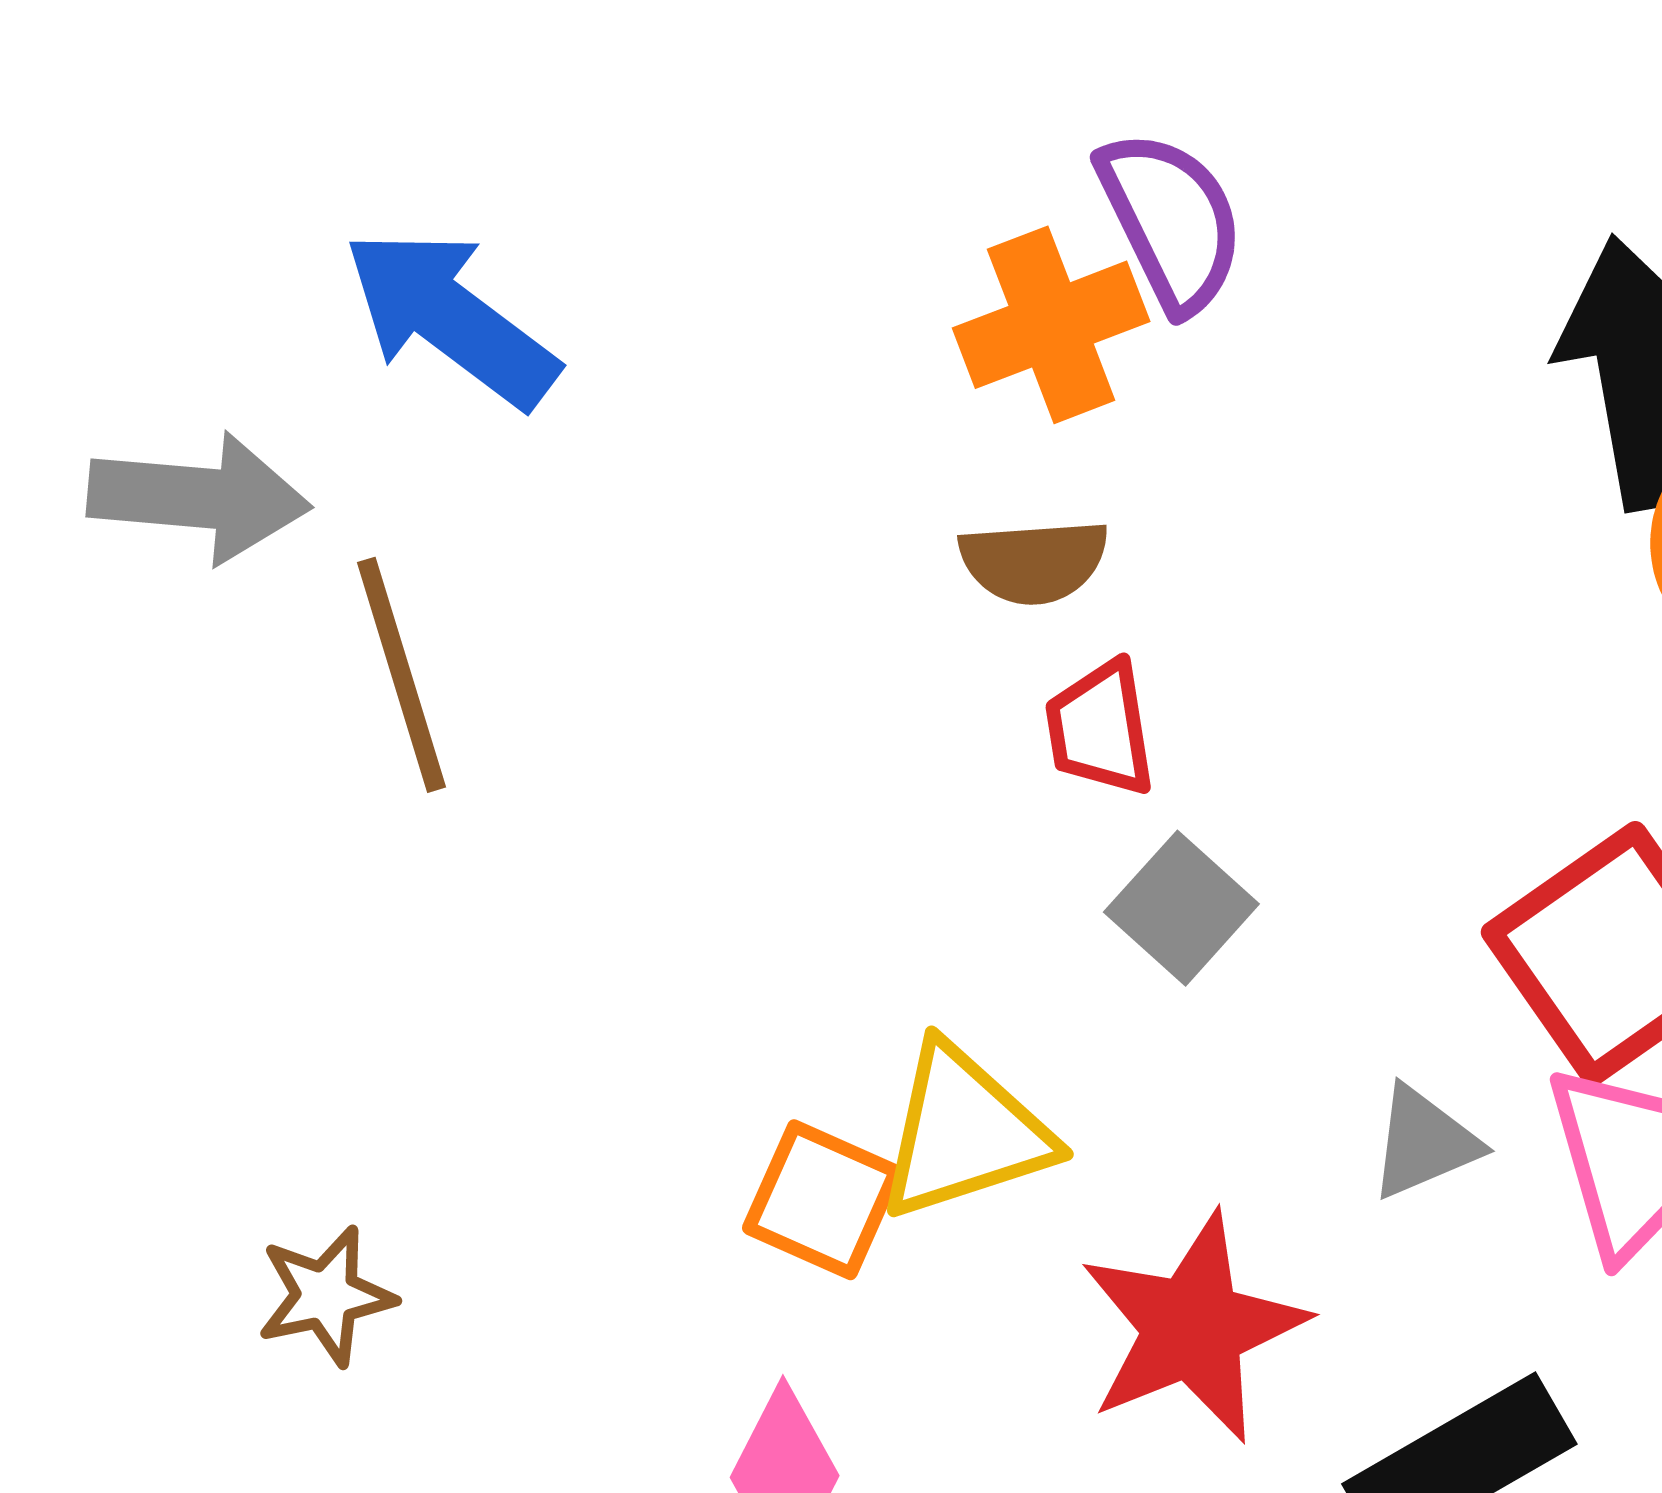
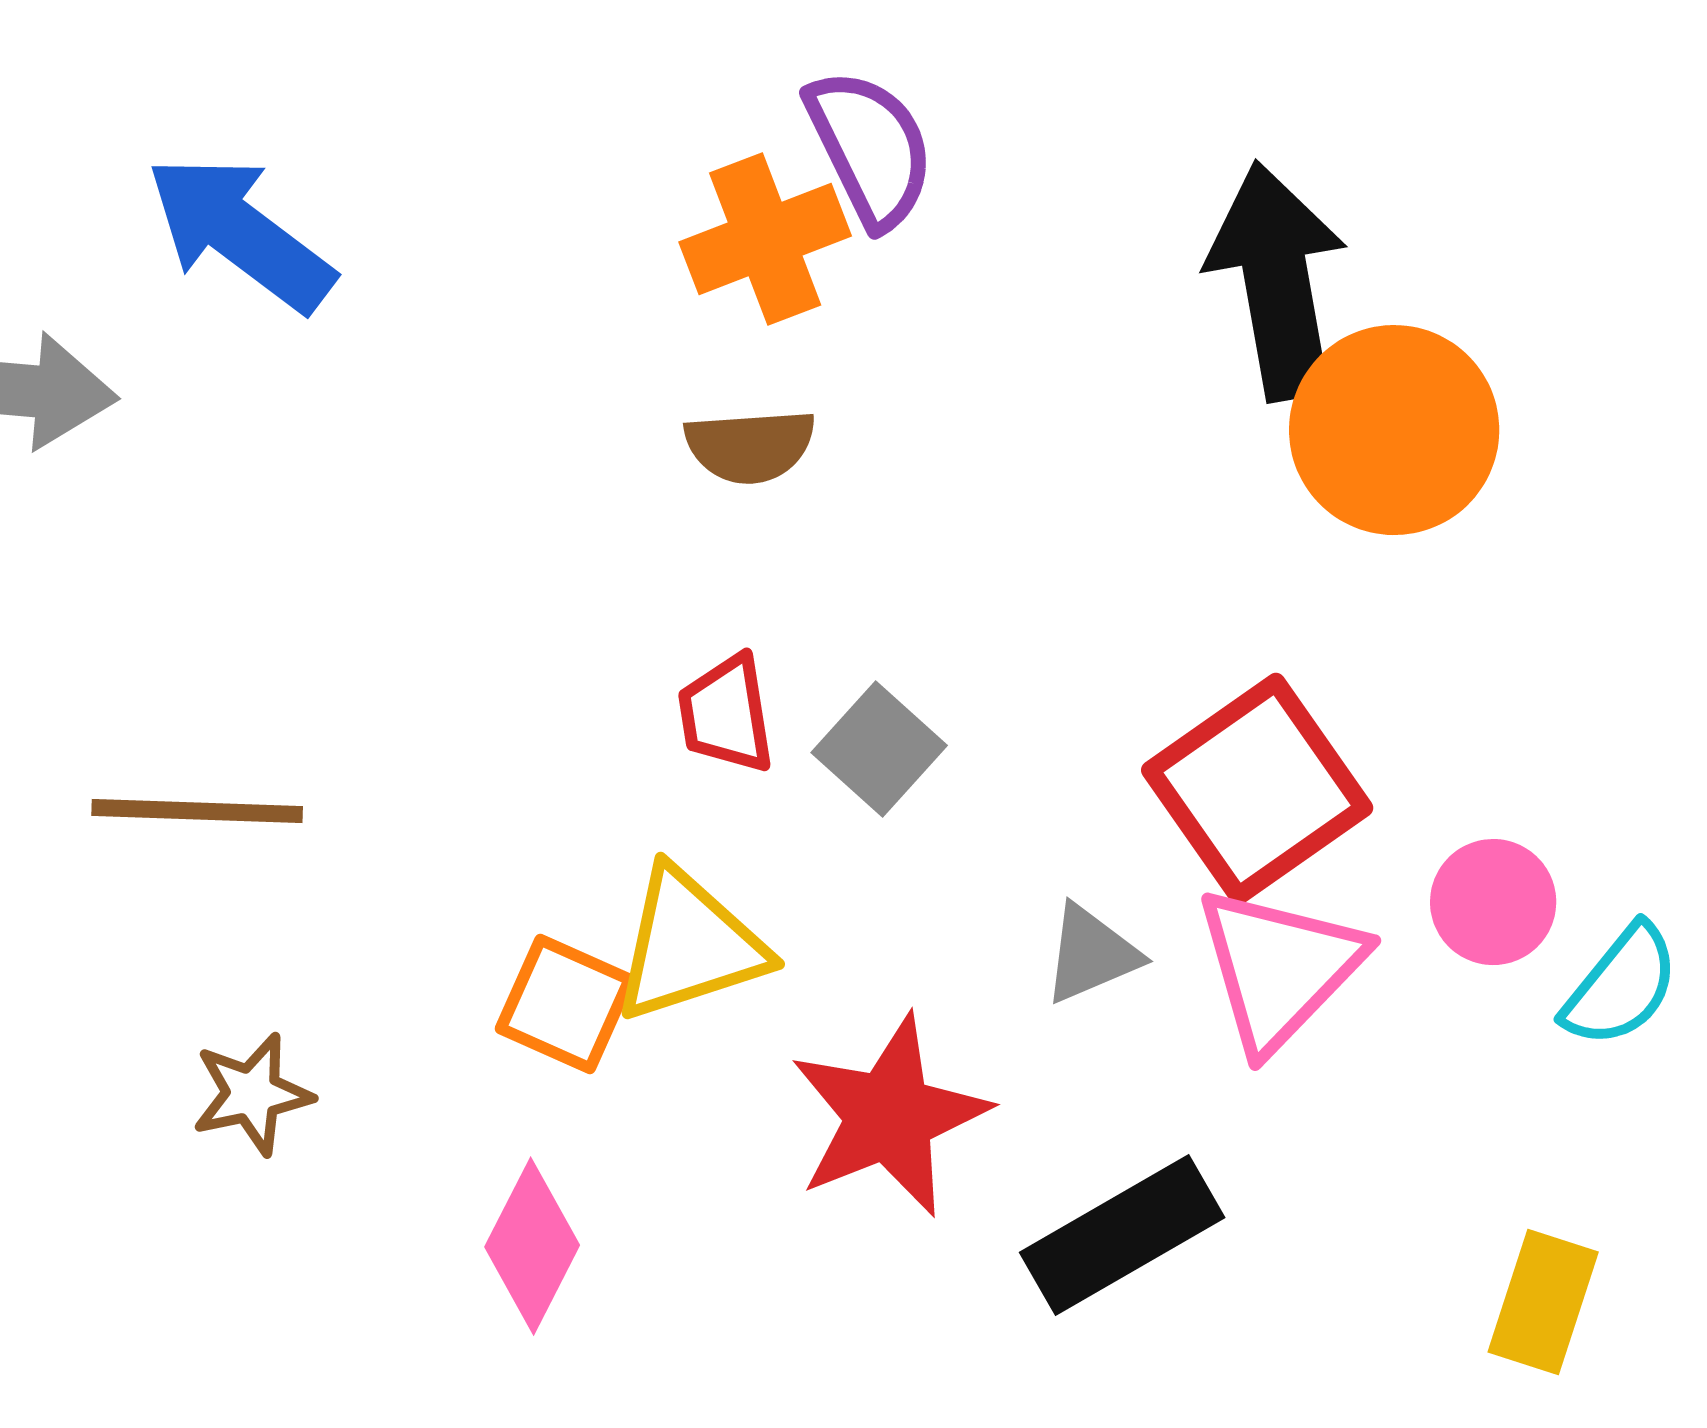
brown line: (401, 675) -> (197, 811), moved, turned -71
red trapezoid: (1100, 729) -> (726, 714), moved
brown star: (326, 1296) -> (252, 1094), moved

